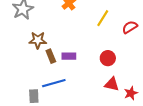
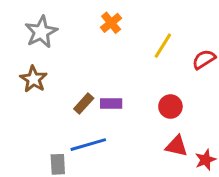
brown star: (38, 40) -> (33, 79), moved, turned 30
brown rectangle: (51, 56) -> (84, 103), turned 64

